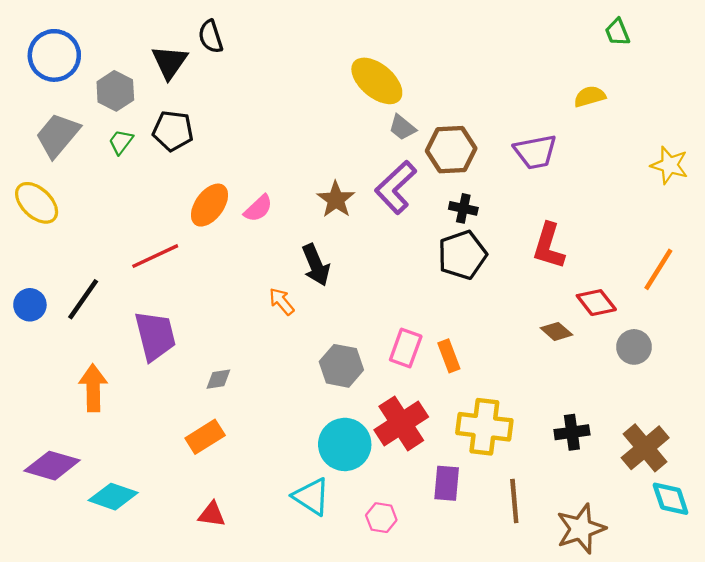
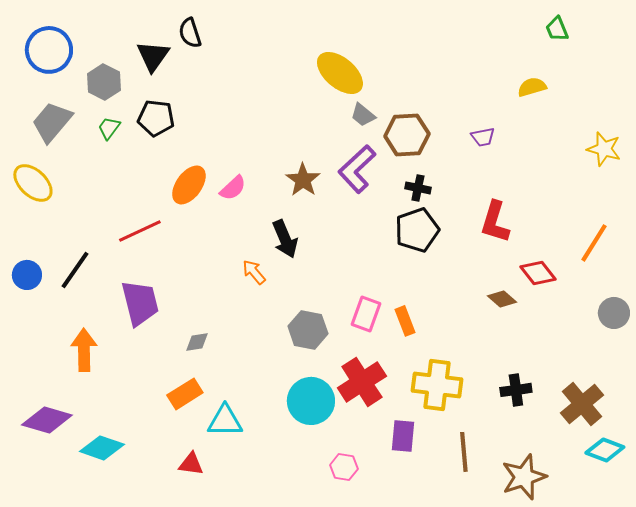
purple trapezoid: (535, 152) -> (483, 137), size x0.6
gray circle: (634, 347) -> (614, 313), moved
cyan triangle: (311, 497) -> (225, 421), moved, turned -33
cyan diamond: (671, 499) -> (605, 450), turned -51

